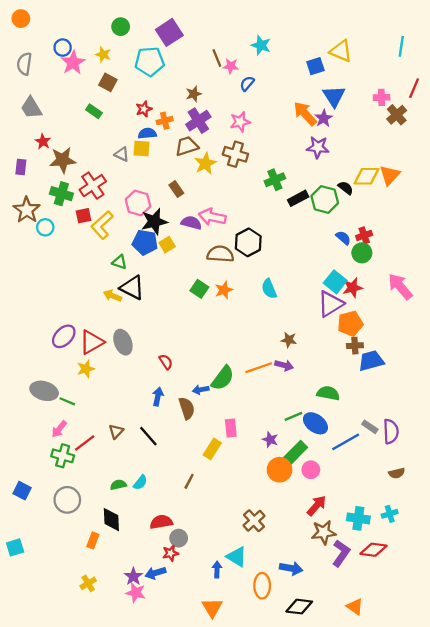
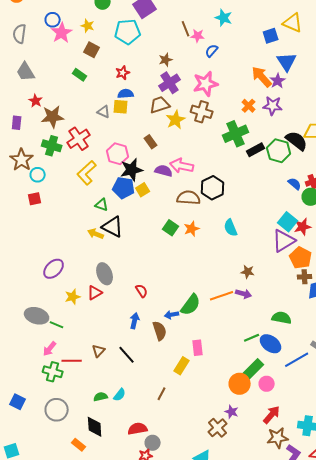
orange cross: (165, 121) -> (249, 106), moved, turned -32
pink star: (240, 122) -> (206, 84), size x1.4
green cross: (275, 180) -> (236, 134), size x1.4
black semicircle: (346, 188) -> (297, 141), size x1.6
red square: (84, 216) -> (35, 199), moved
orange pentagon: (350, 324) -> (301, 258), turned -30
red triangle: (92, 342) -> (95, 293), moved, size x0.7
purple star: (270, 440) -> (232, 412), moved
red line: (85, 443) -> (72, 361), turned 36
orange rectangle: (93, 540) -> (79, 445), turned -72

